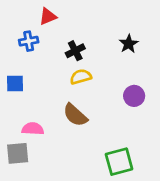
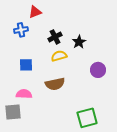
black star: (129, 44) -> (79, 42), moved
blue square: (15, 84) -> (26, 65), moved
brown semicircle: (75, 115) -> (55, 84), turned -54

